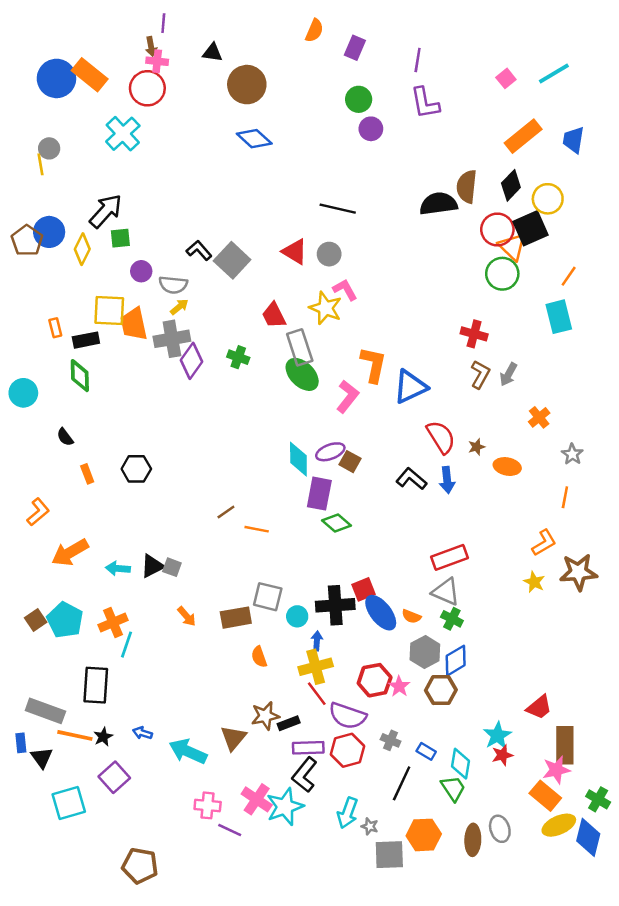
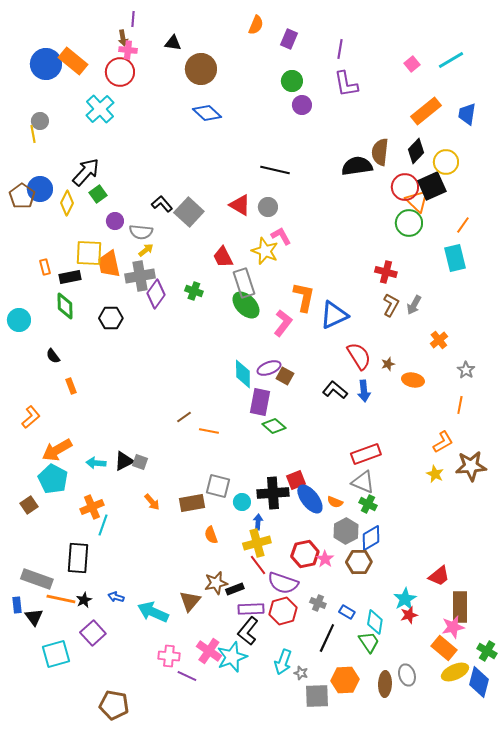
green square: (120, 238) -> (98, 194), turned -30
black hexagon: (136, 469) -> (111, 318), moved
cyan pentagon: (65, 620) -> (53, 479), moved

